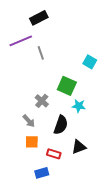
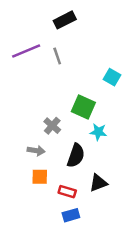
black rectangle: (39, 18) -> (65, 20), moved
gray line: (41, 53) -> (57, 56), moved
gray arrow: (29, 121) -> (36, 151), turned -40
blue rectangle: (42, 173) -> (71, 215), moved

